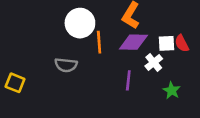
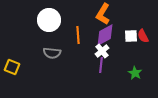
white circle: (80, 23) -> (49, 20), moved
purple diamond: (133, 42) -> (105, 35), turned -30
white cross: (154, 62) -> (102, 51), moved

